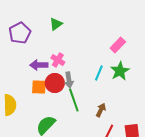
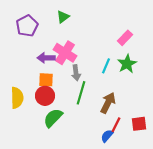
pink cross: (58, 60) -> (65, 53), size x1.6
red circle: (55, 83) -> (45, 96), moved
green line: (74, 100) -> (81, 93), turned 35
brown arrow: (101, 110) -> (108, 103), size x1.5

